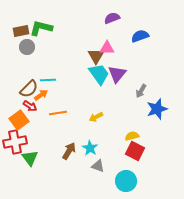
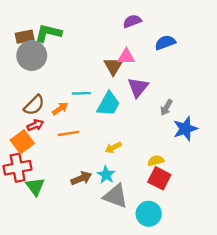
gray circle: (27, 47) -> (32, 55), size x1.6
cyan trapezoid: (99, 74) -> (108, 104), moved, turned 65
cyan line: (48, 80) -> (81, 93), moved
orange arrow: (41, 95) -> (60, 109), moved
red arrow: (30, 106) -> (35, 125), turned -56
yellow arrow: (96, 117) -> (113, 148), moved
brown arrow: (69, 151) -> (81, 178), turned 36
gray triangle: (98, 166) -> (116, 196), size x1.6

